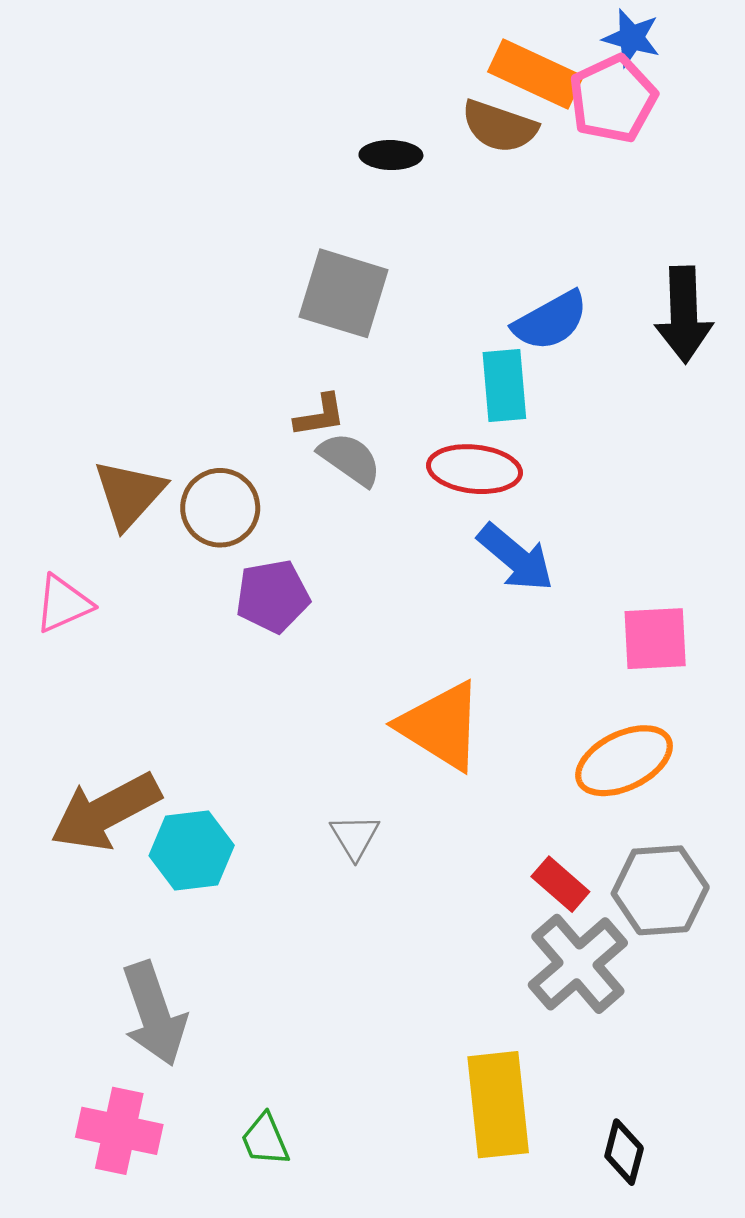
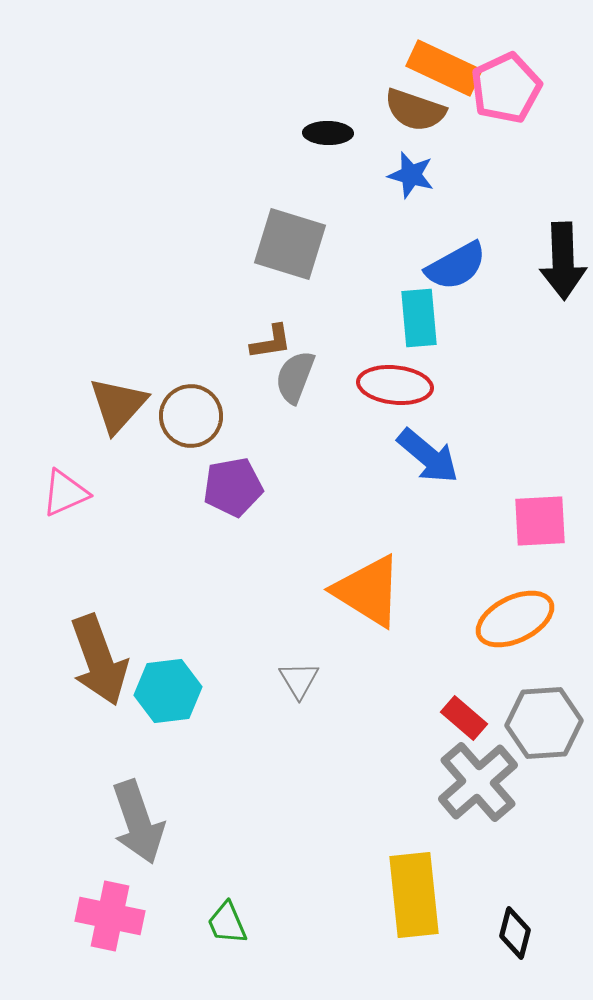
blue star: (631, 38) -> (411, 175), moved
gray semicircle: (350, 459) -> (295, 377), turned -104
brown arrow: (106, 812) -> (99, 660), turned -82

